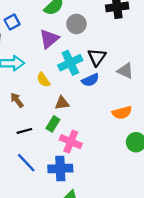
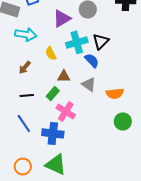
gray triangle: (125, 71) -> (89, 84), moved
blue semicircle: (90, 80) -> (92, 60), turned -119
brown arrow: (17, 100) -> (25, 67), turned -112

